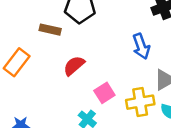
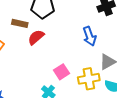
red semicircle: (74, 66) -> (36, 37), moved

